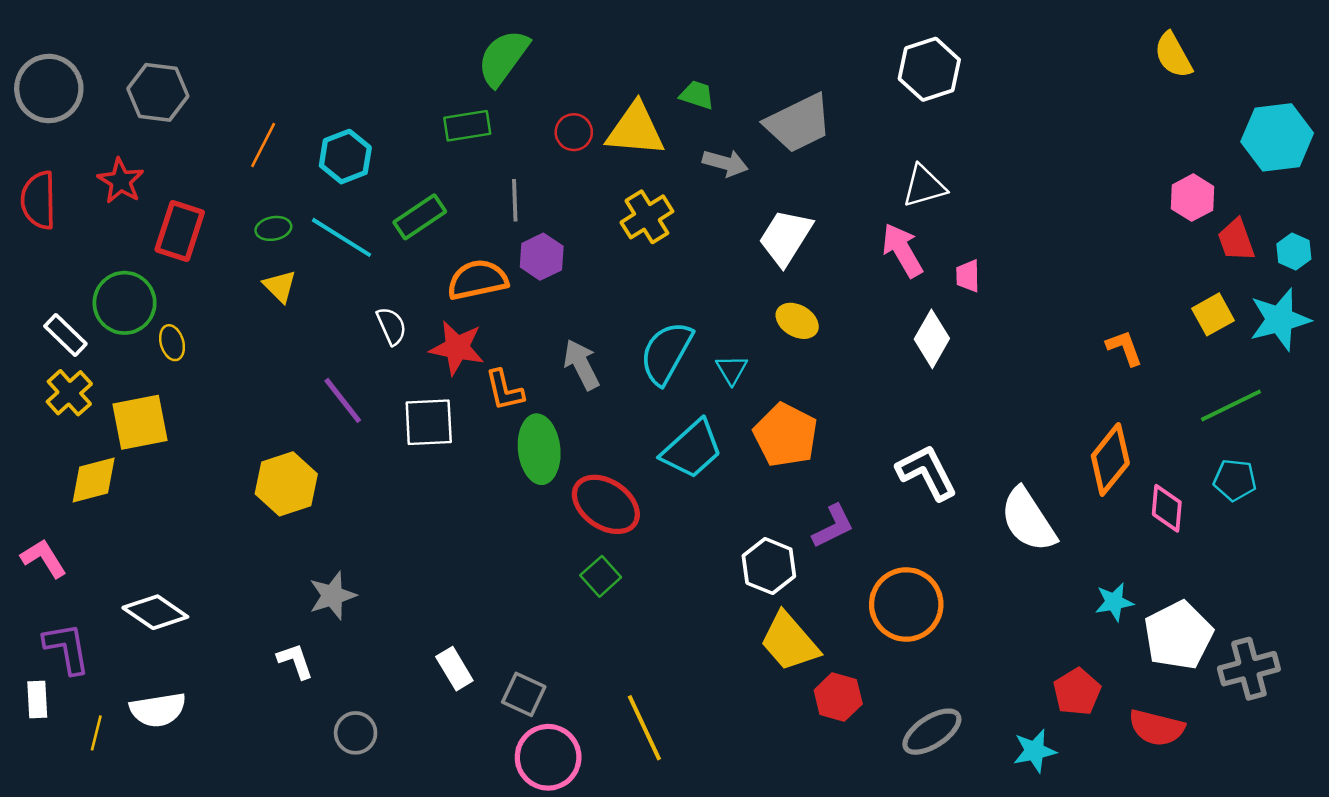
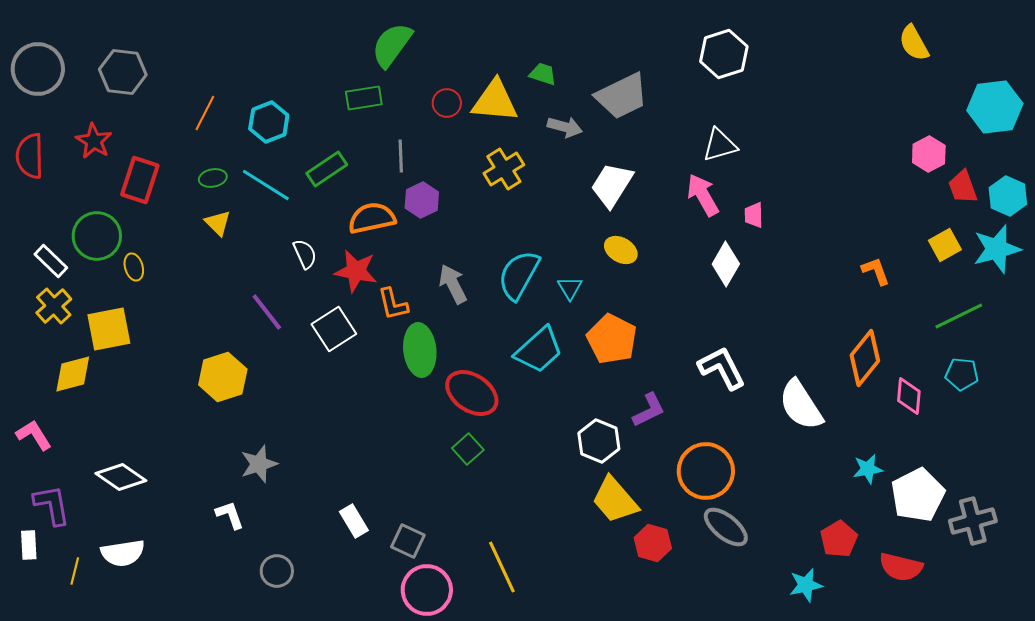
cyan hexagon: (1294, 252) -> (1008, 196), size x1.4
white square: (429, 422) -> (334, 329), turned -30
gray ellipse: (932, 732) -> (726, 527), moved, turned 72

